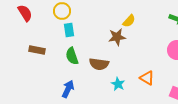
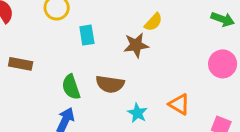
cyan rectangle: (69, 30) -> (87, 35), moved
green semicircle: (72, 56) -> (71, 87), moved

